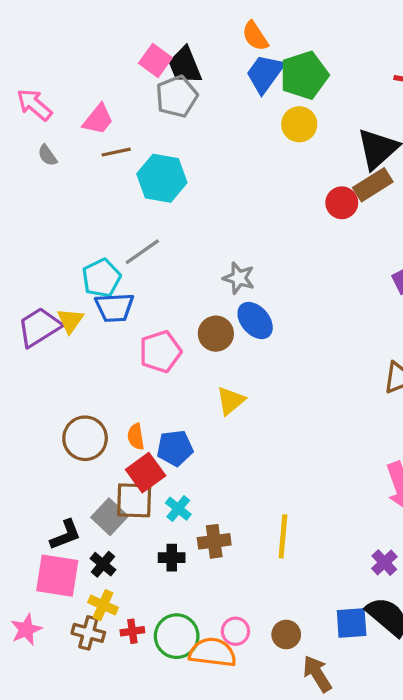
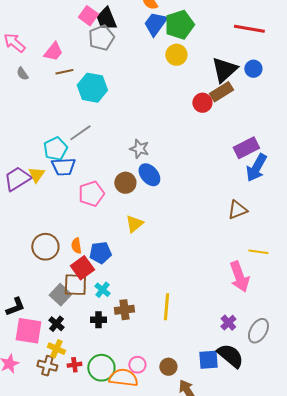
black L-shape: (65, 535) -> (15, 307), moved

